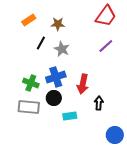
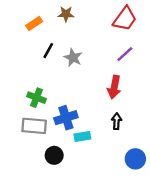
brown star: (58, 24) -> (66, 14), moved
blue cross: (56, 77) -> (66, 118), moved
red arrow: (83, 84) -> (114, 87), moved
black circle: (54, 98) -> (54, 155), moved

